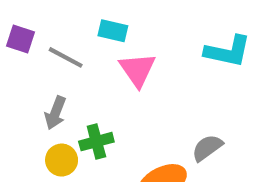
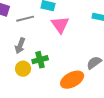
gray line: (66, 57) -> (25, 19), turned -42

